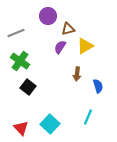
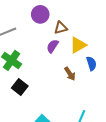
brown arrow: (77, 74) -> (70, 74), turned -40
blue semicircle: (98, 86) -> (91, 64), moved

